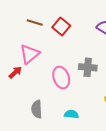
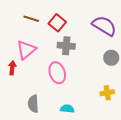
gray cross: (88, 67) -> (66, 46), moved
red arrow: (15, 72) -> (12, 68), turned -40

